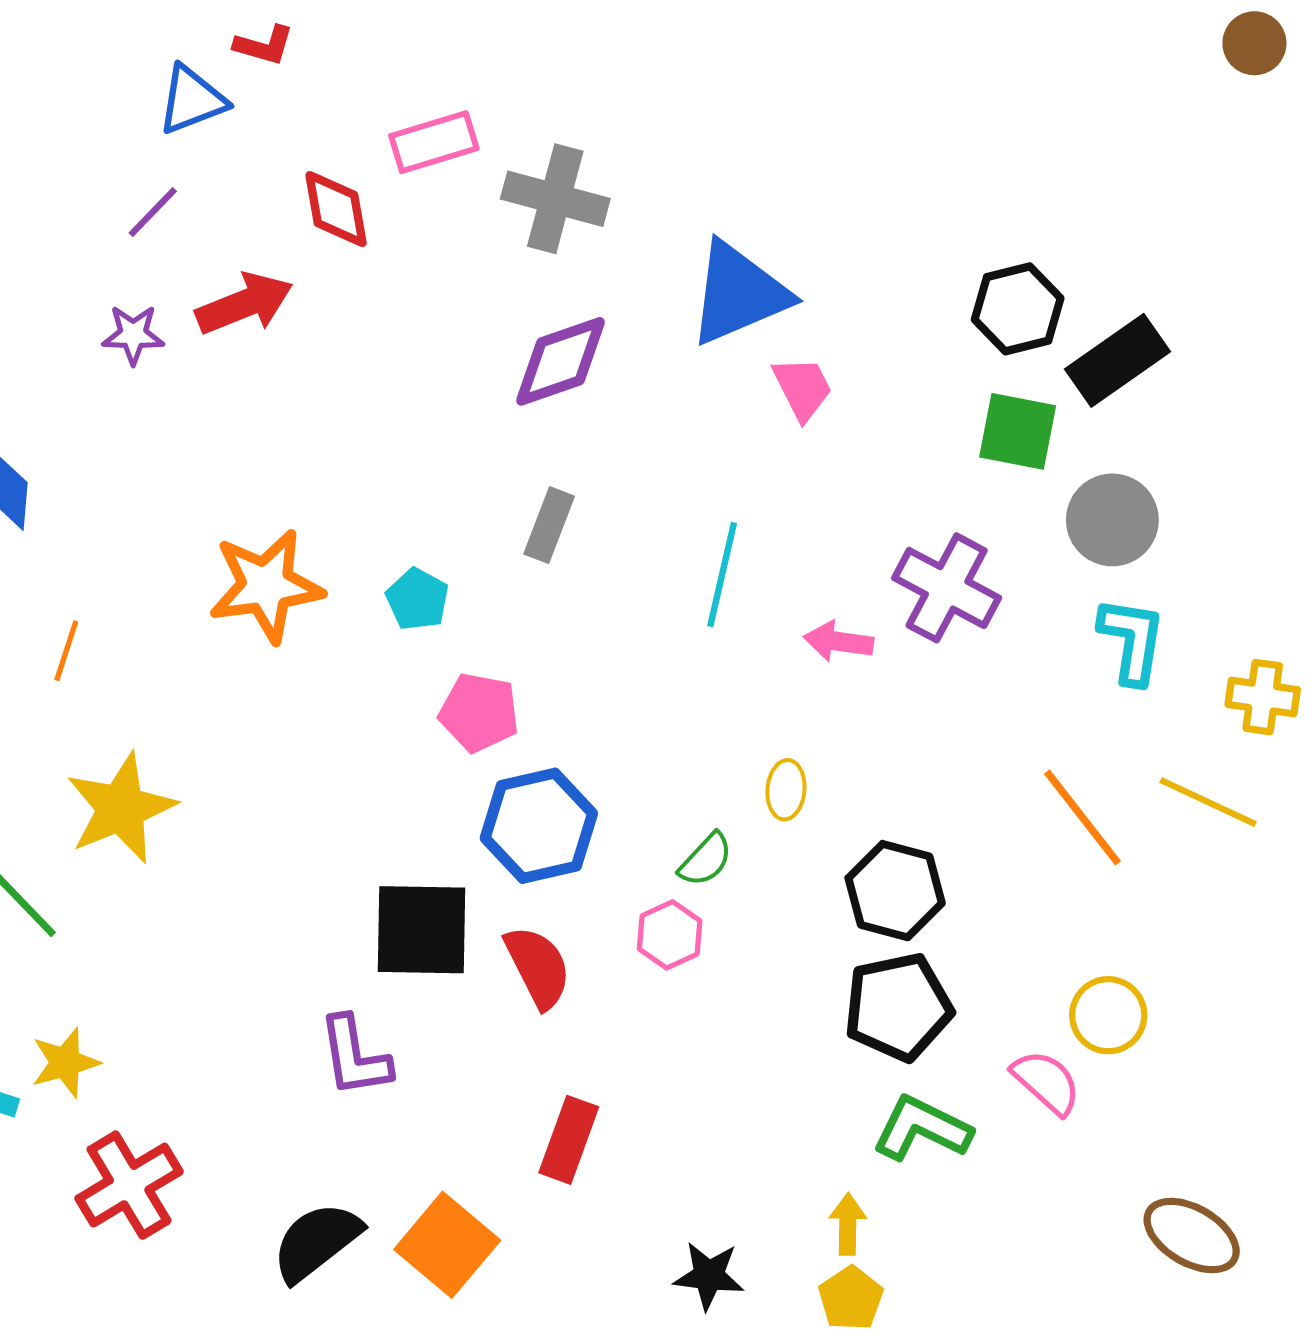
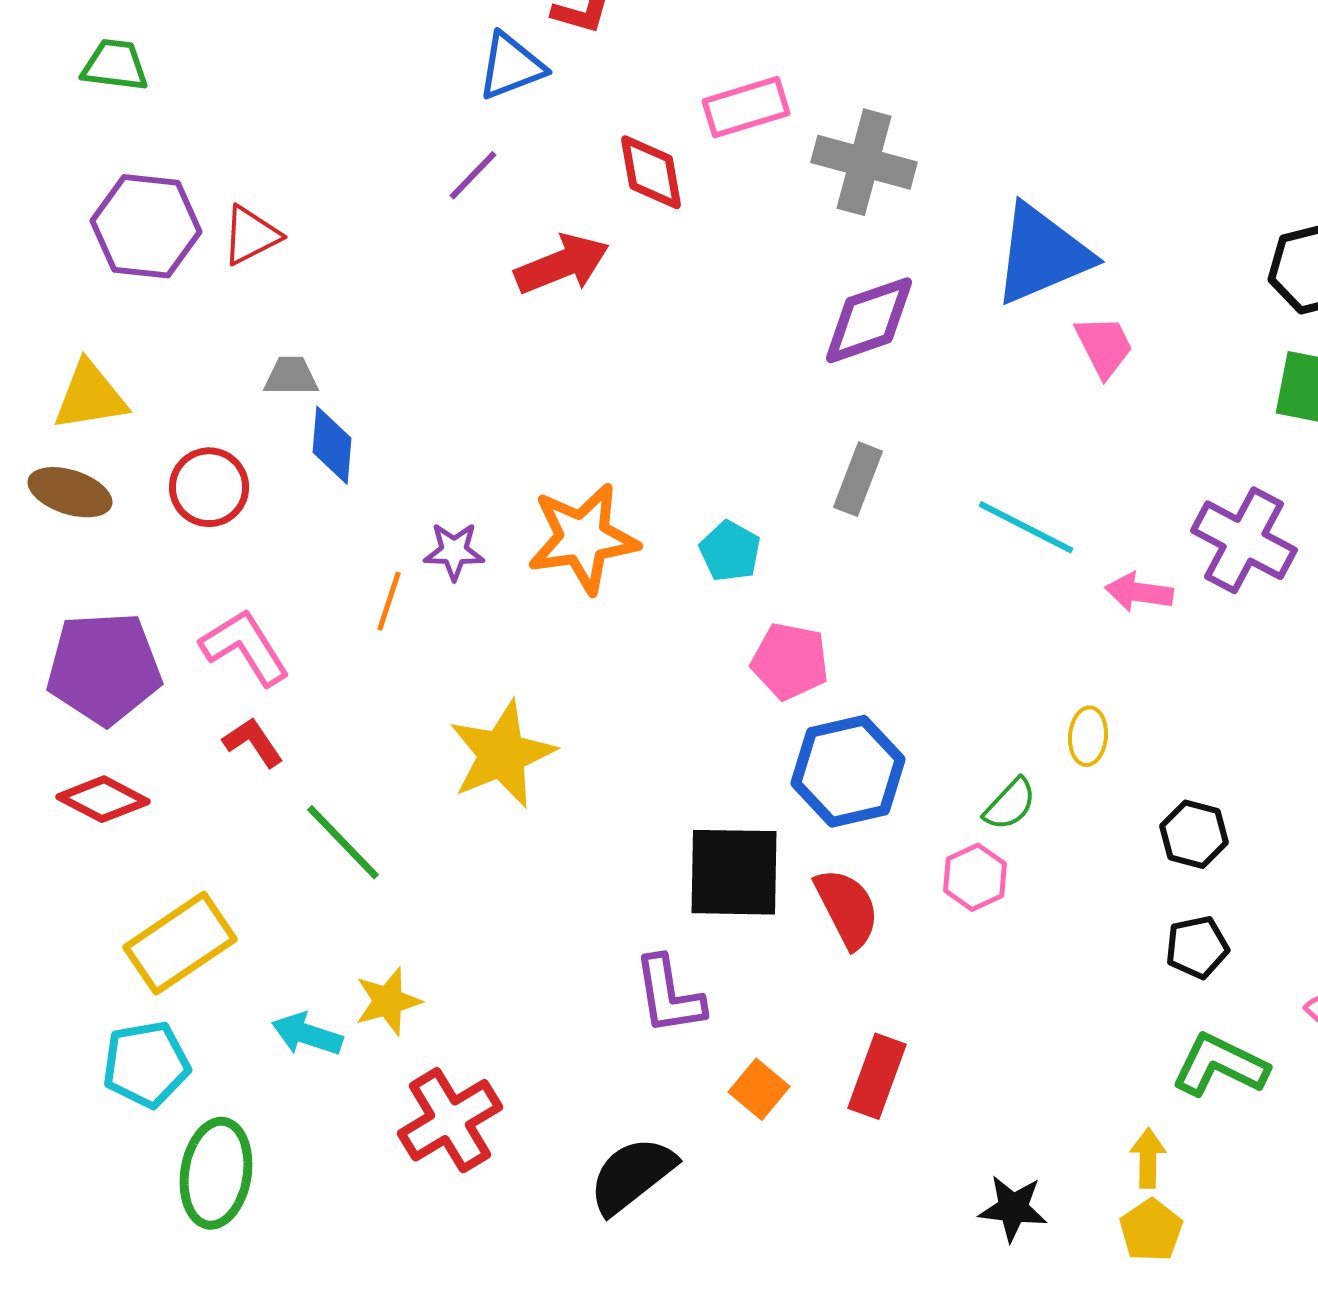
purple star: (133, 335) -> (454, 551), moved
cyan line: (722, 575) -> (1026, 527), turned -76
yellow star: (121, 808) -> (502, 754), moved
black hexagon: (895, 891) -> (1194, 834), size x0.7
black pentagon: (898, 1007) -> (1197, 947), size x0.6
orange square: (447, 1245) -> (759, 1089), moved, size x0.6

